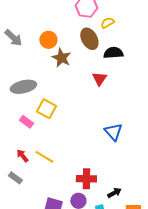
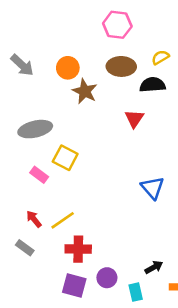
yellow semicircle: (107, 23) -> (160, 57), moved
brown ellipse: (89, 39) -> (121, 66), turned -60
yellow line: (44, 157) -> (63, 220), turned -66
red cross: (86, 179) -> (78, 249), moved

